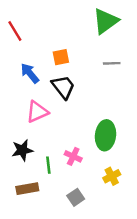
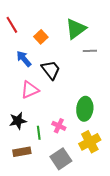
green triangle: (106, 21) -> (76, 29), moved
orange square: (61, 57) -> (41, 37), moved, turned -32
yellow cross: (112, 176) -> (90, 142), size x1.5
gray square: (76, 197) -> (61, 159), size x1.5

